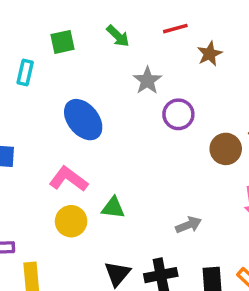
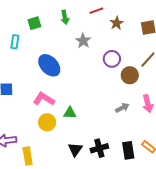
green arrow: (118, 36) -> (65, 17), turned 40
purple circle: (178, 114) -> (112, 59), moved
gray arrow: (189, 225) -> (122, 108), moved

